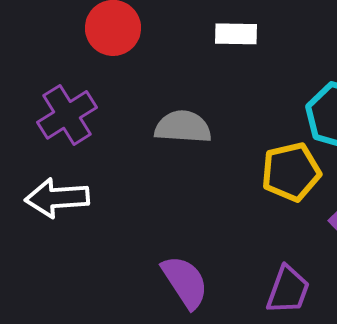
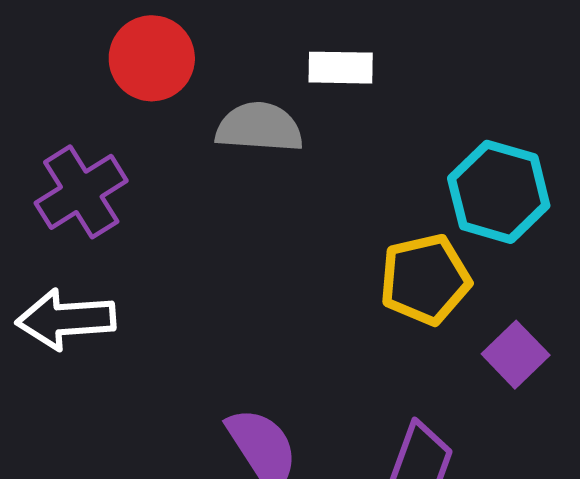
gray semicircle: (183, 127) -> (259, 127), moved

